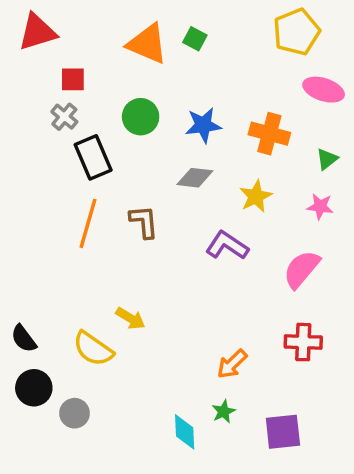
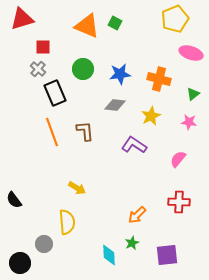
orange line: (88, 223) -> (52, 132), turned -36
pink semicircle: (302, 269) -> (178, 159), size x0.7
yellow semicircle: (93, 349) -> (67, 222), moved, turned -130
black circle: (34, 388) -> (20, 263), moved

